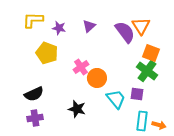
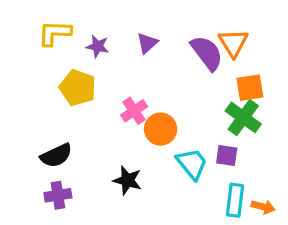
orange square: (151, 53) -> (250, 88), turned -30

